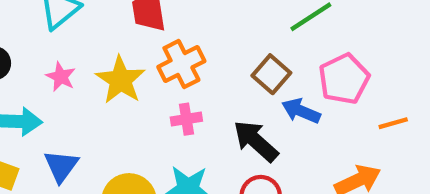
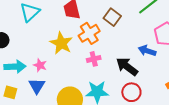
brown square: (271, 74) -> (112, 17), moved
pink star: (61, 77) -> (40, 65), moved

